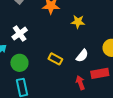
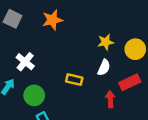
yellow star: (78, 22) -> (106, 42), moved
red arrow: (80, 83) -> (110, 99), turned 32

